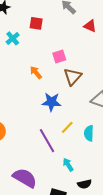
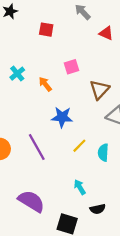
cyan cross: (13, 38) -> (17, 74), moved
brown triangle: (73, 77) -> (99, 90), moved
purple line: (47, 141) -> (37, 147), moved

